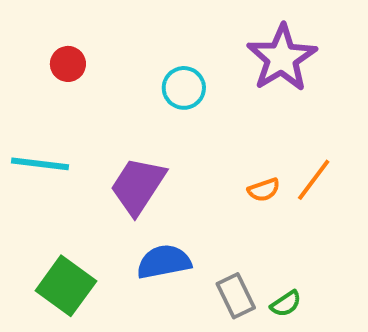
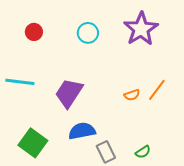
cyan circle: (184, 88) -> (88, 33), moved
gray rectangle: (236, 296) -> (106, 152), moved

